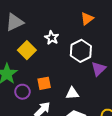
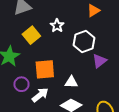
orange square: (44, 83) -> (45, 69), size x1.5
purple circle: (22, 92) -> (21, 84), moved

